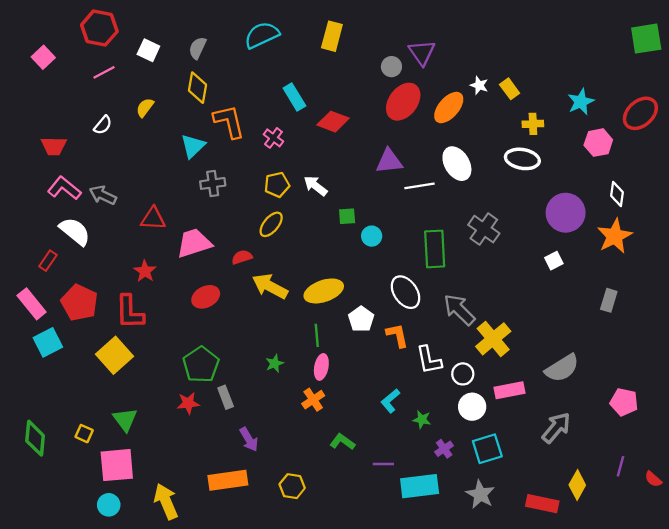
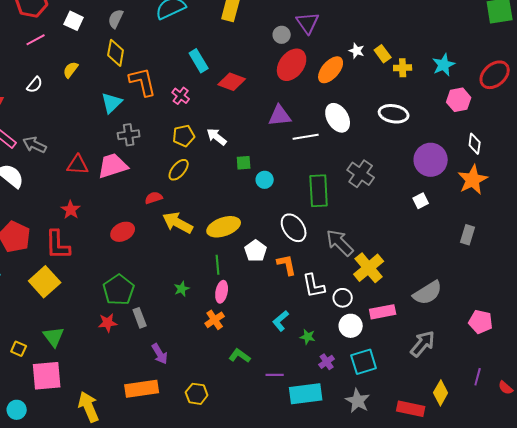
yellow cross: (533, 124) -> (403, 68), moved
pink trapezoid: (194, 243) -> (113, 166), moved
cyan circle: (109, 505) -> (17, 410), moved

